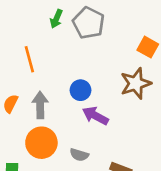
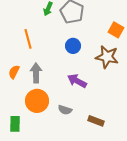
brown star: (136, 83) -> (107, 57), turned 30
blue circle: (80, 90) -> (73, 46), moved

